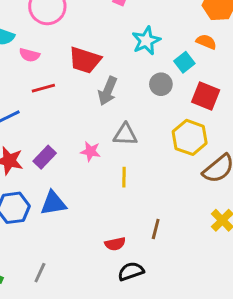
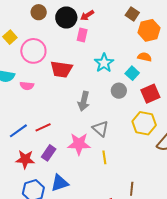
red trapezoid: (85, 60) -> (61, 69), moved
red line: (43, 88) -> (43, 127), moved
red square: (206, 96) -> (150, 94), turned -36
gray triangle: (125, 135) -> (101, 129), turned 48
pink star: (90, 151) -> (79, 144), size x1.6

